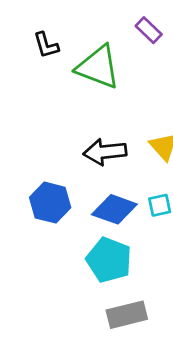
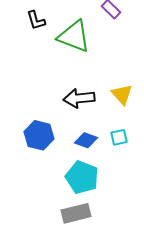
blue diamond: (114, 209) -> (86, 140), size x0.7
gray rectangle: (127, 315) -> (76, 213), moved

